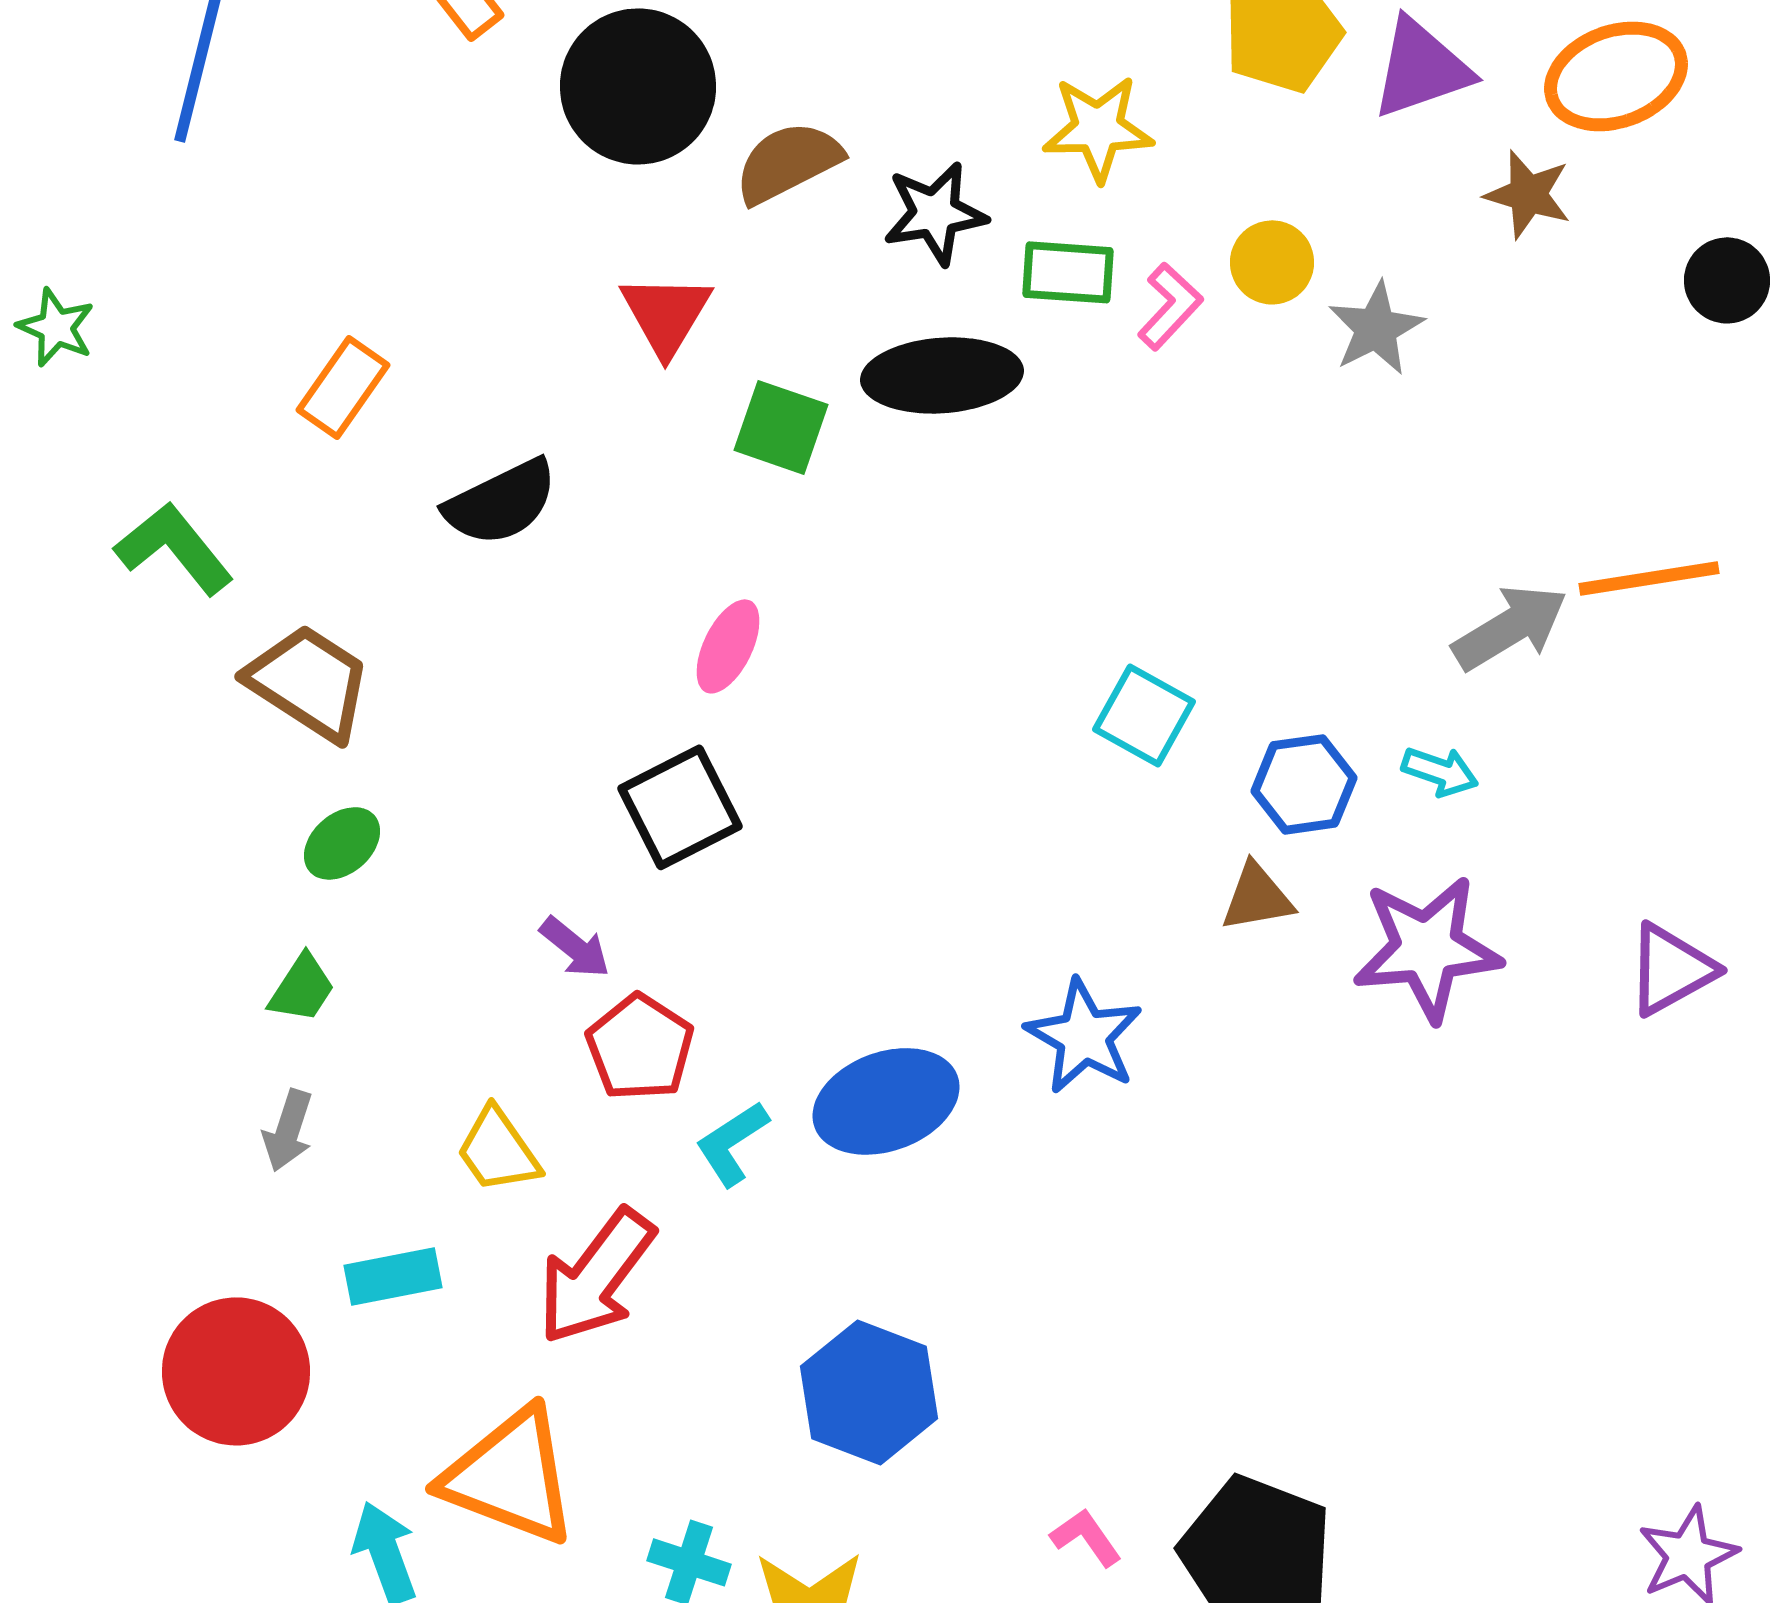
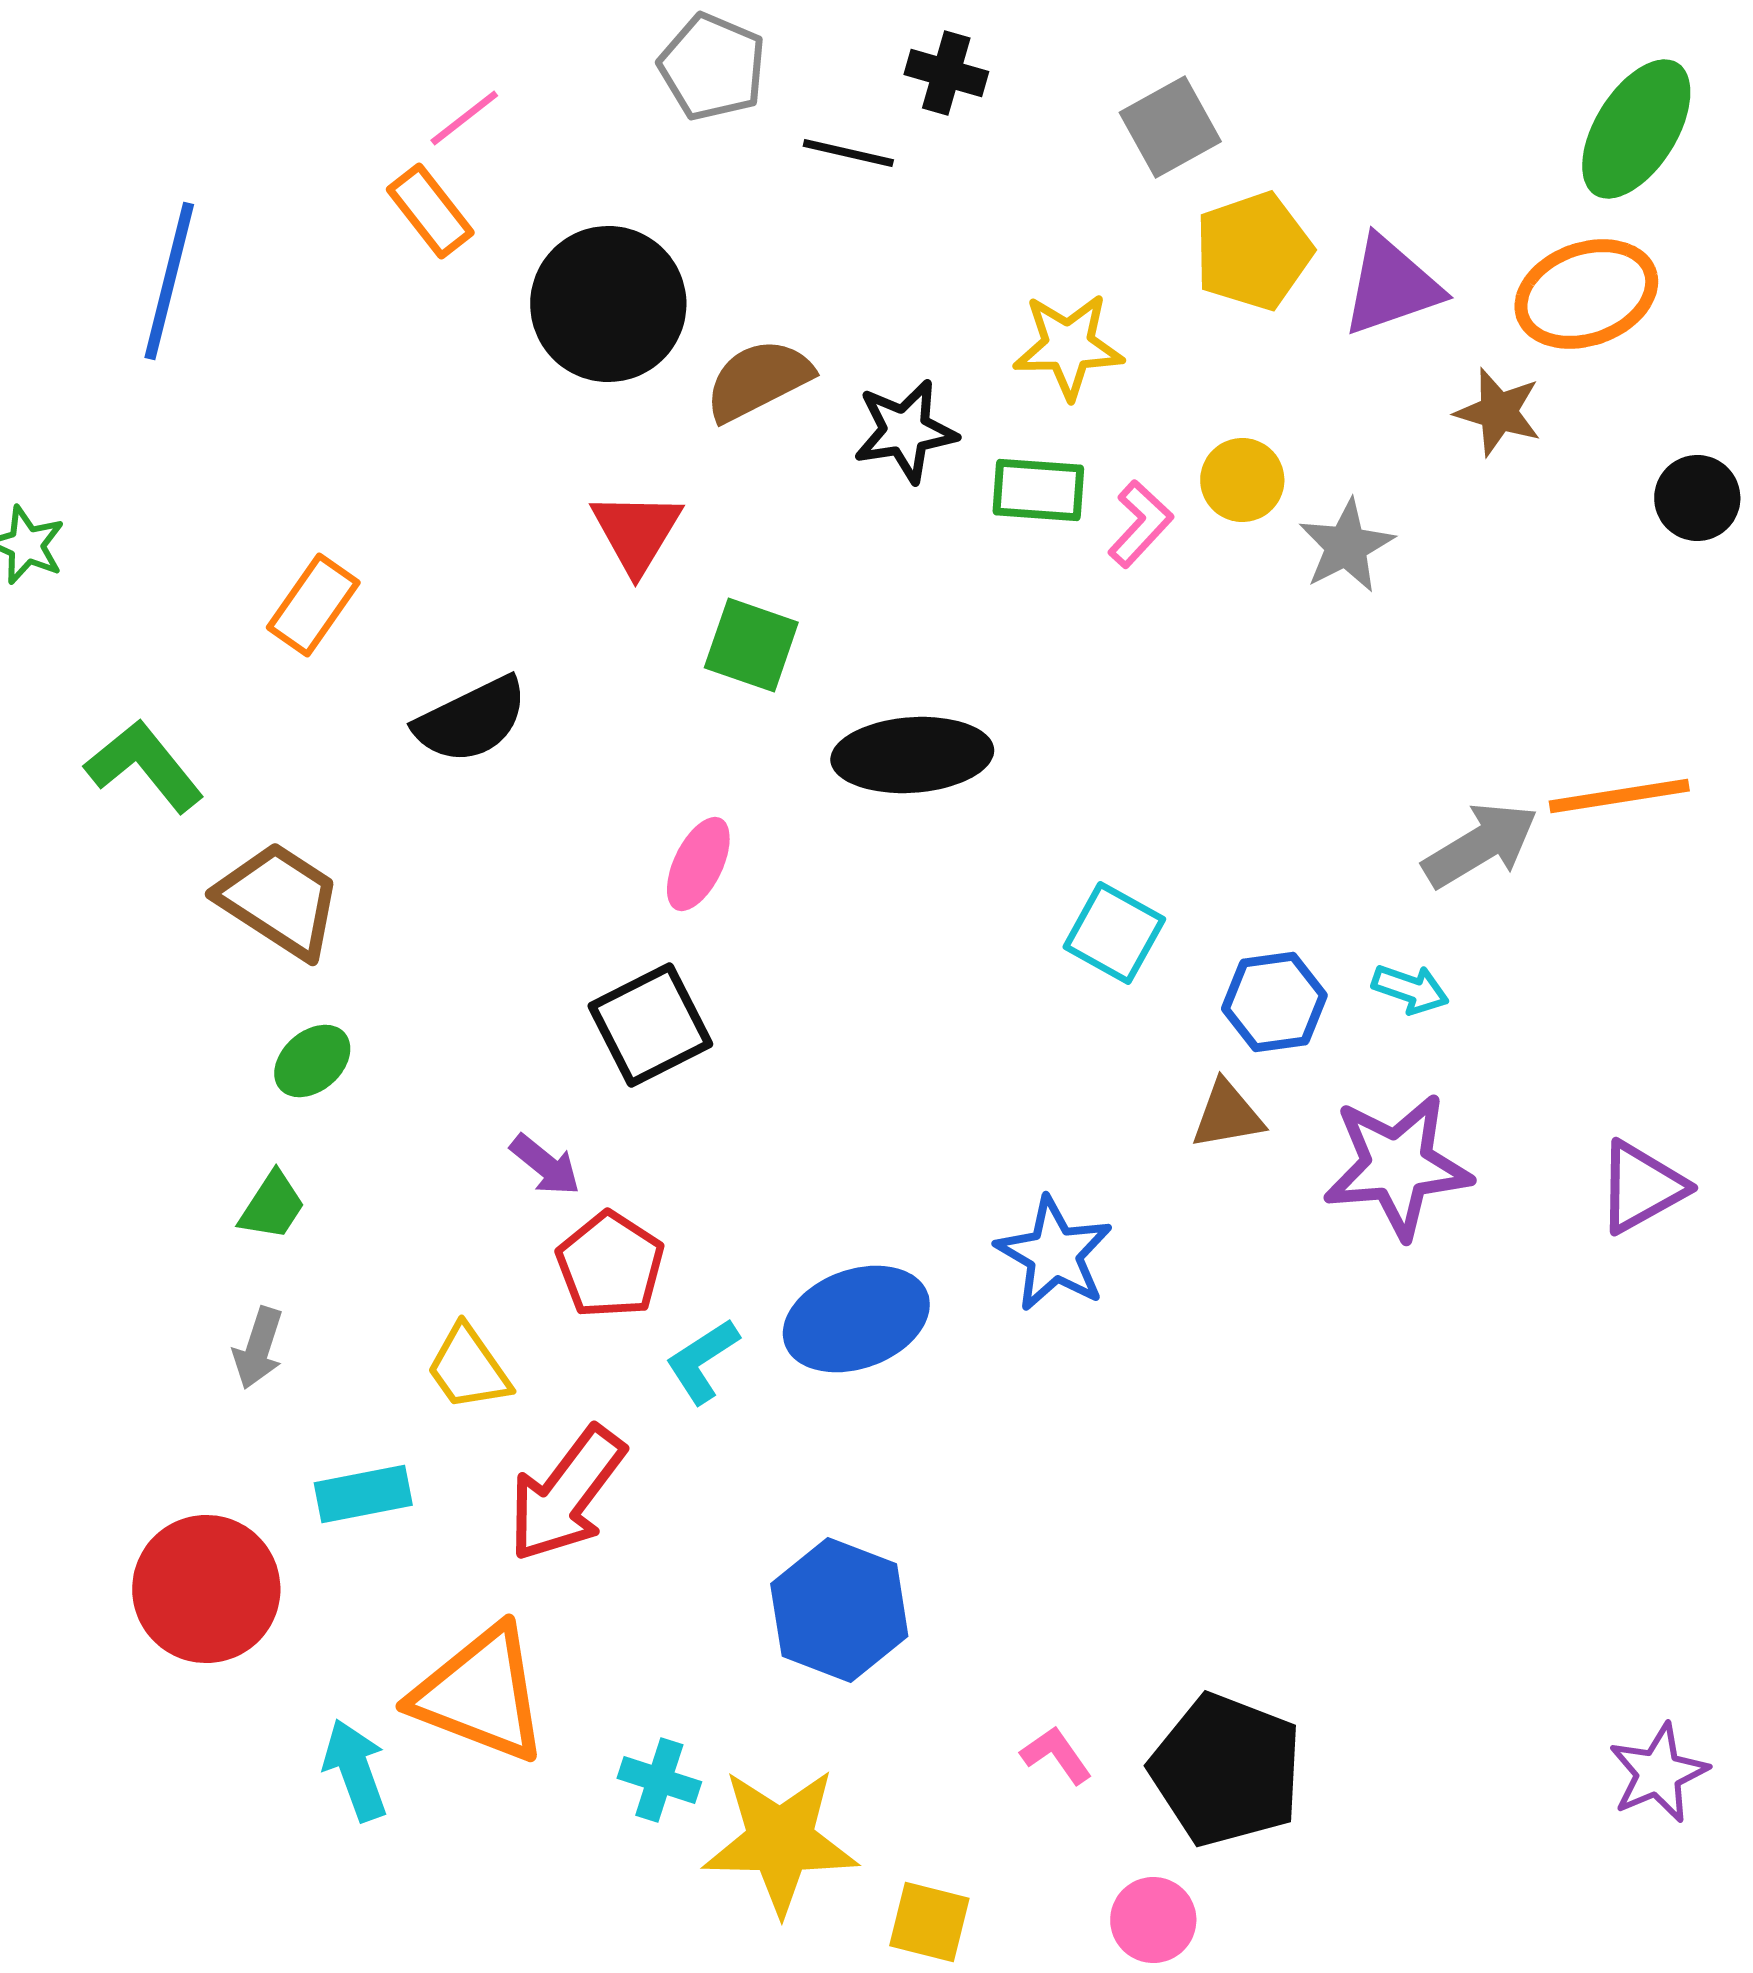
black ellipse: (942, 375) -> (912, 755), moved

